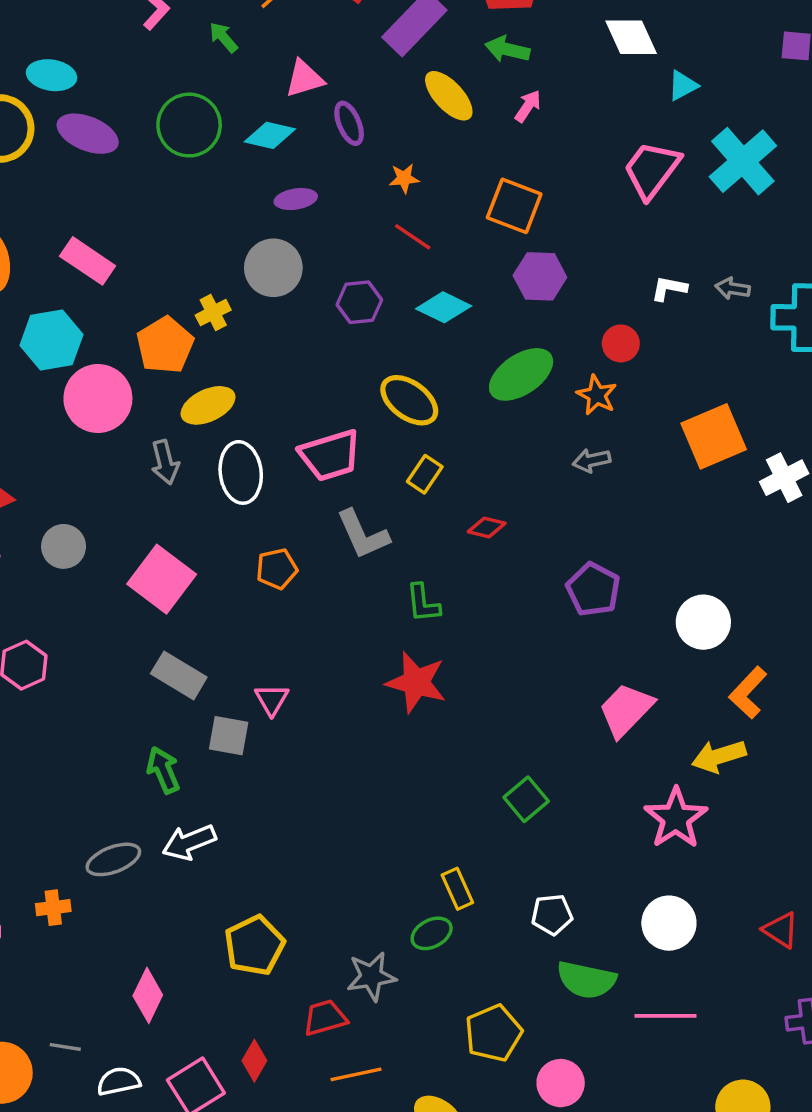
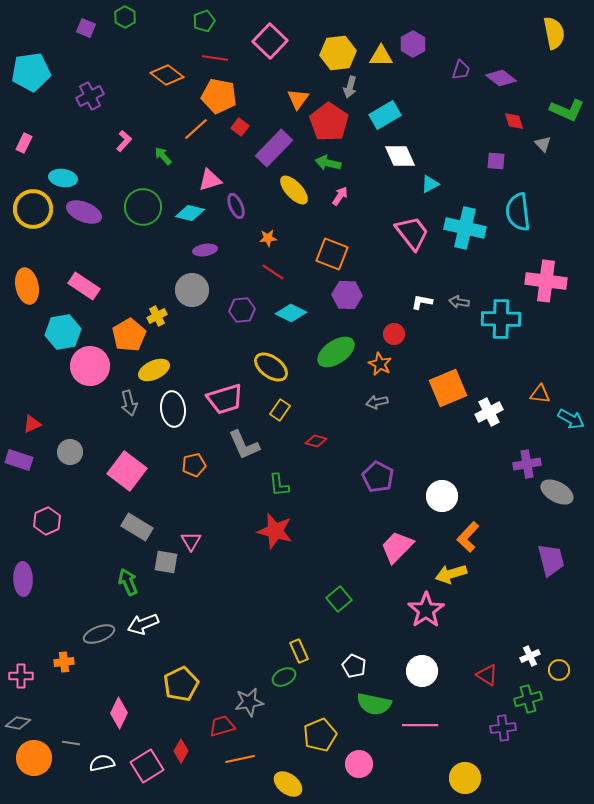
cyan cross: (743, 161) -> (465, 228), turned -36
pink trapezoid: (652, 170) -> (412, 233), turned 105
white pentagon: (552, 914) -> (354, 666), turned 30

